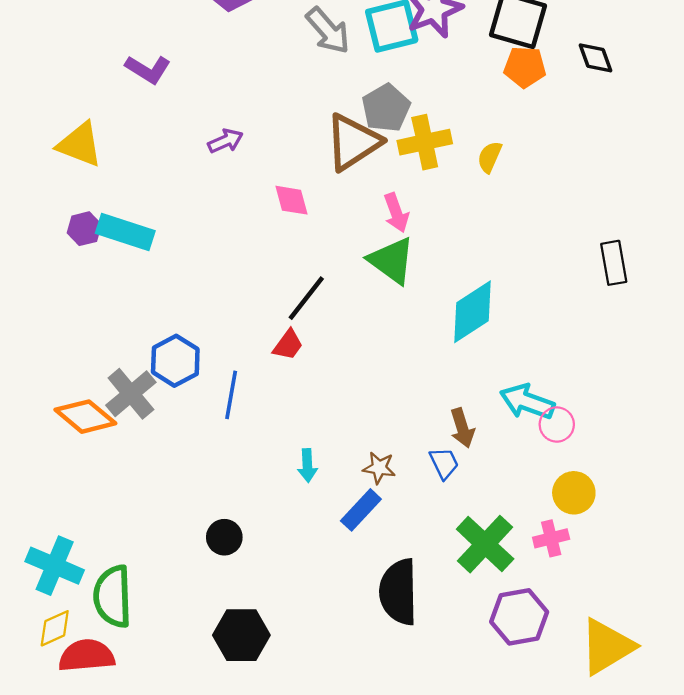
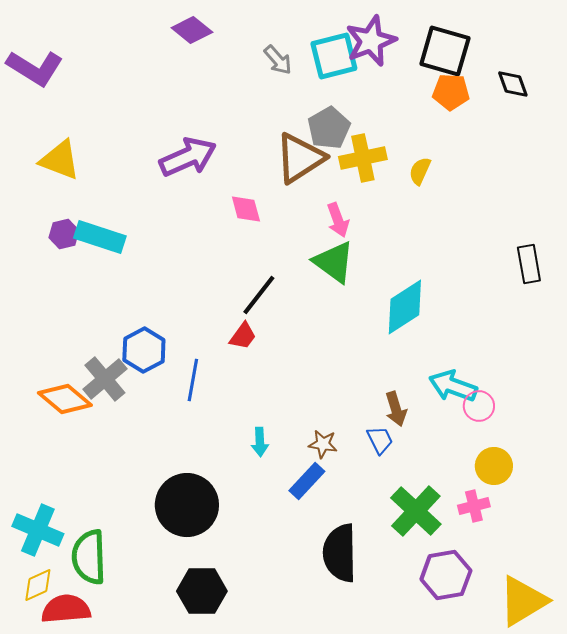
gray arrow: (328, 31) -> (278, 60), size x0.7
purple L-shape: (148, 69) -> (35, 68), moved, size x1.4
purple arrow: (225, 141) -> (188, 157), size x1.8
black circle: (224, 537) -> (187, 505), size x2.0

